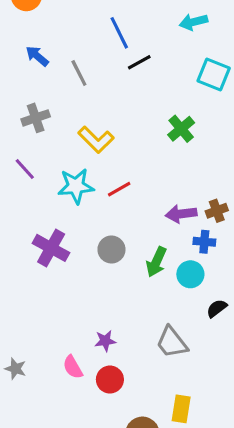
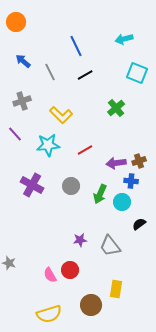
black line: (139, 62) -> (85, 75), moved
red line: (119, 189) -> (85, 150), moved
purple star: (105, 341) -> (80, 240), moved
pink semicircle: (73, 367) -> (50, 275), moved

